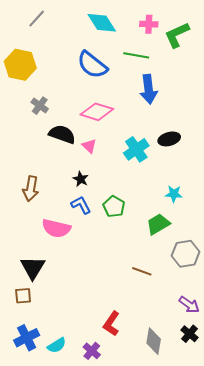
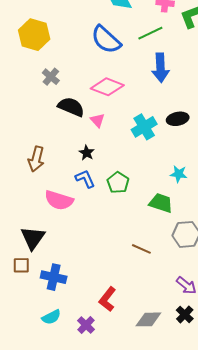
green line: (136, 55) -> (150, 33), turned -40
green trapezoid: (158, 224) -> (161, 203), turned 45
blue cross: (27, 338) -> (54, 277), moved, turned 35
gray diamond: (154, 341) -> (148, 319), turned 76

